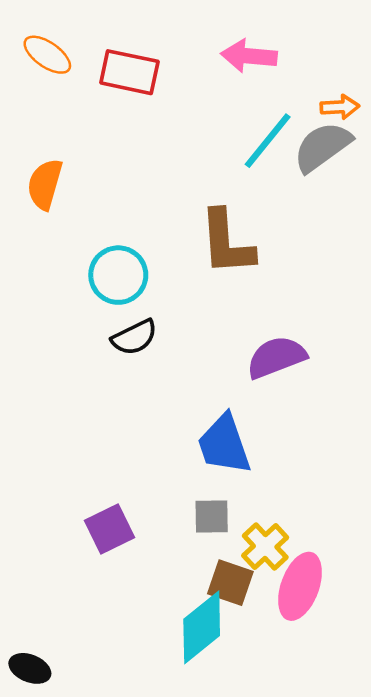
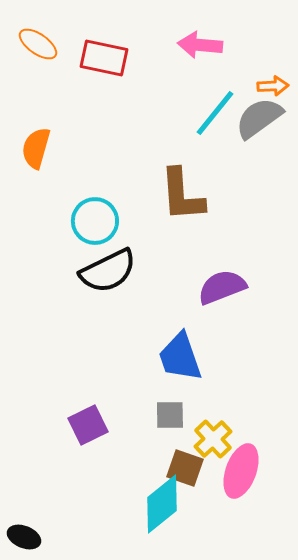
black semicircle: (134, 337) -> (108, 271), size x1.5

